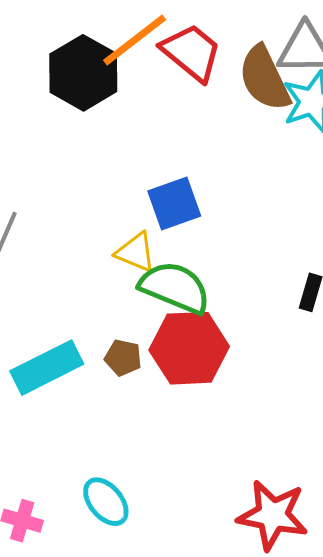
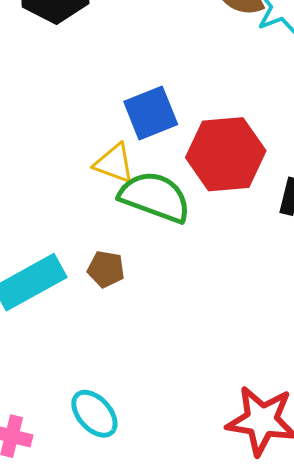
red hexagon: (189, 348) -> (226, 154), moved

